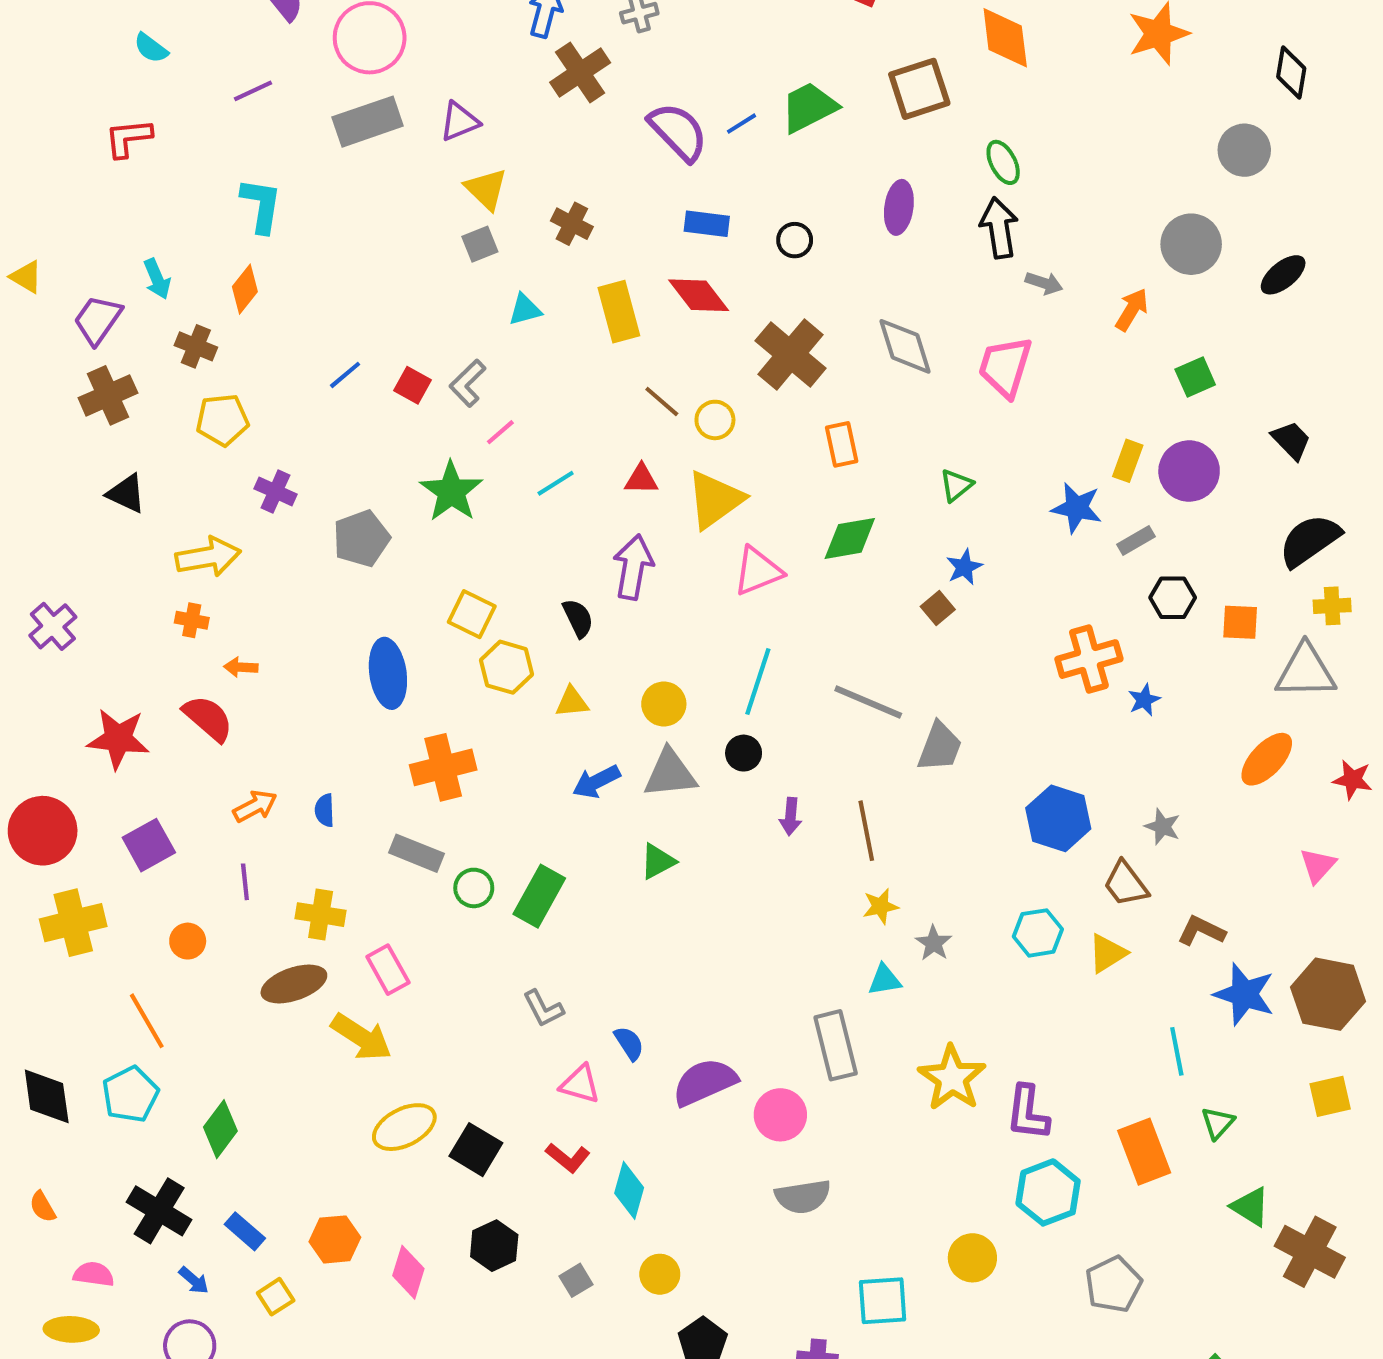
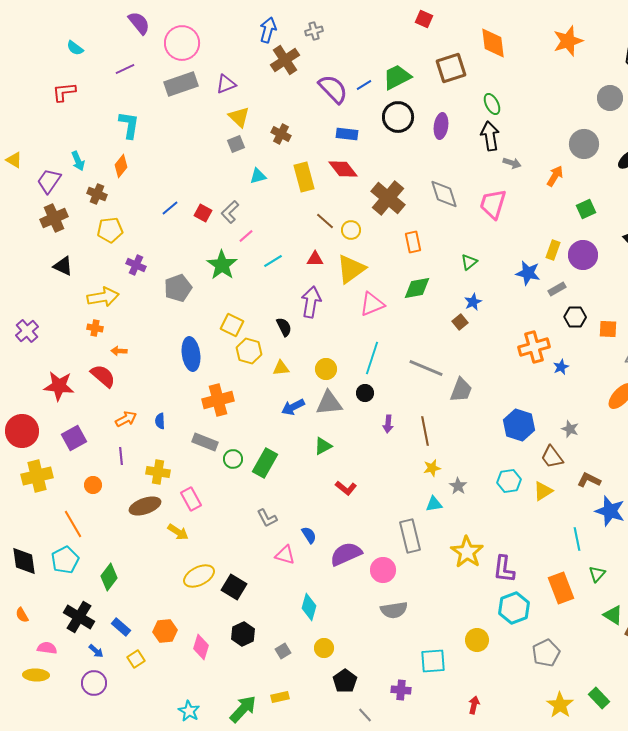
black circle: (795, 240) -> (398, 117), moved, size x1.8
yellow arrow: (361, 1037) -> (178, 532), size x0.7
red L-shape: (568, 1158) -> (346, 488), moved

